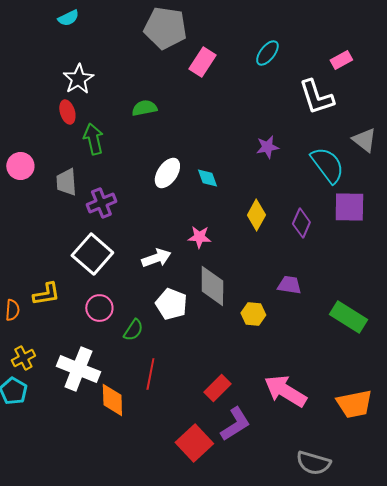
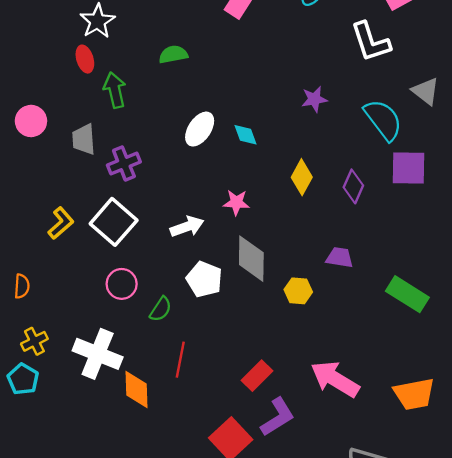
yellow L-shape: (46, 294) -> (61, 223), moved, turned -32

